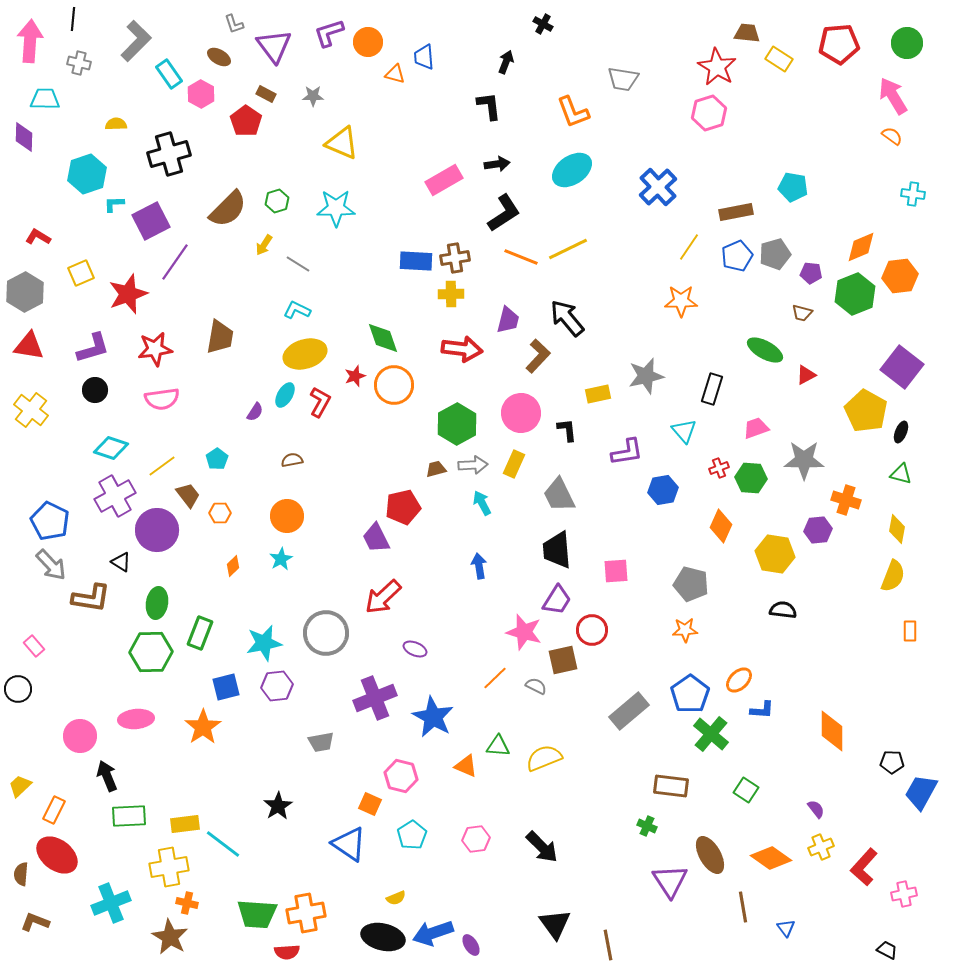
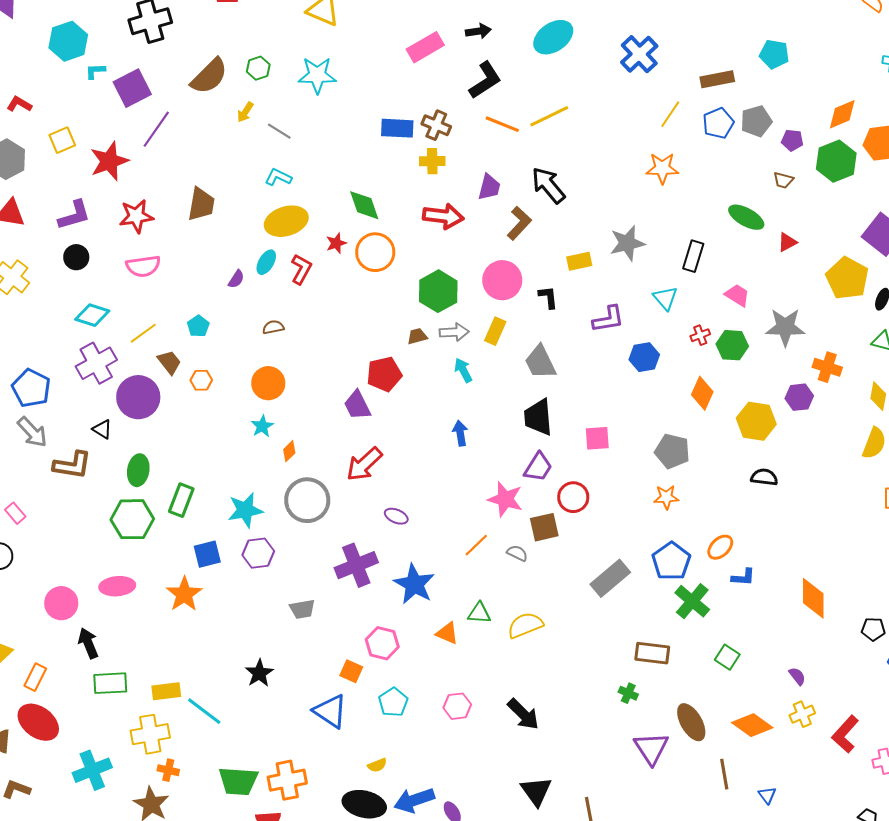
brown cross: (455, 258) -> (436, 125), turned 32
pink trapezoid: (756, 428) -> (737, 295), turned 52
orange diamond: (233, 566) -> (289, 451), moved

